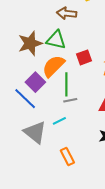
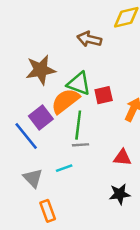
green triangle: (56, 40) -> (79, 84), moved
gray triangle: (35, 132) -> (33, 178), size x0.7
orange rectangle: (67, 156) -> (48, 211), moved

